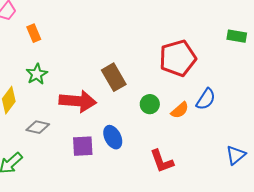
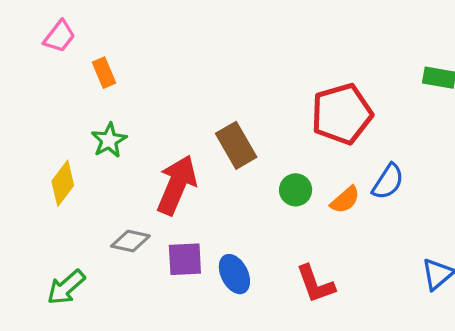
red arrow: (78, 101) -> (177, 185), turned -72
gray diamond: (38, 127) -> (130, 241), moved
blue ellipse: (113, 137) -> (234, 274), moved

